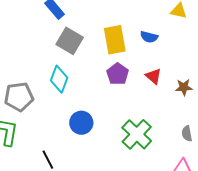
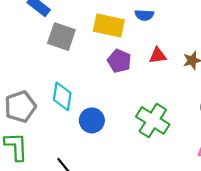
yellow rectangle: (115, 40) -> (109, 26), turned -56
red triangle: (153, 76) -> (158, 56), turned -36
cyan diamond: (59, 79) -> (62, 96), moved

